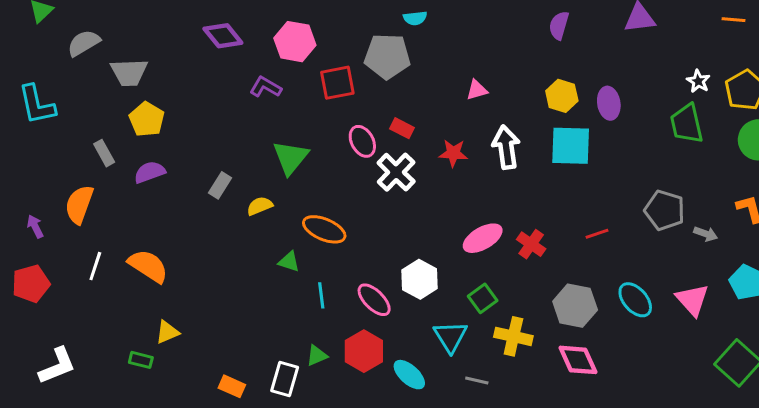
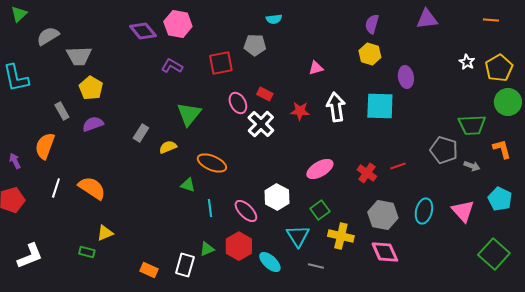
pink hexagon: (295, 42) -> (178, 24), moved
gray pentagon: (387, 56) -> (255, 45), size x0.7
yellow hexagon: (562, 96) -> (370, 54), moved
green trapezoid: (687, 124) -> (472, 125), moved, turned -80
red cross: (531, 244) -> (367, 173), moved
cyan ellipse: (635, 300) -> (424, 211), turned 55

